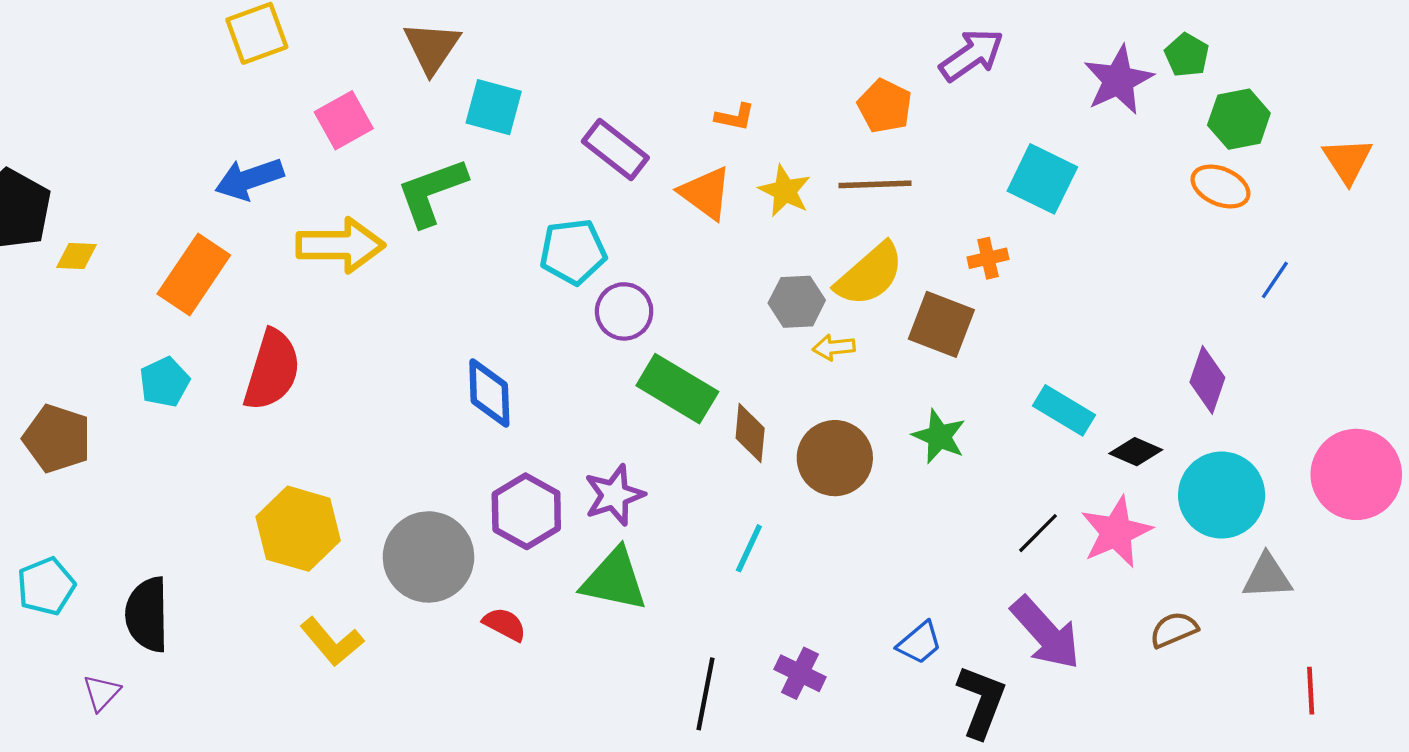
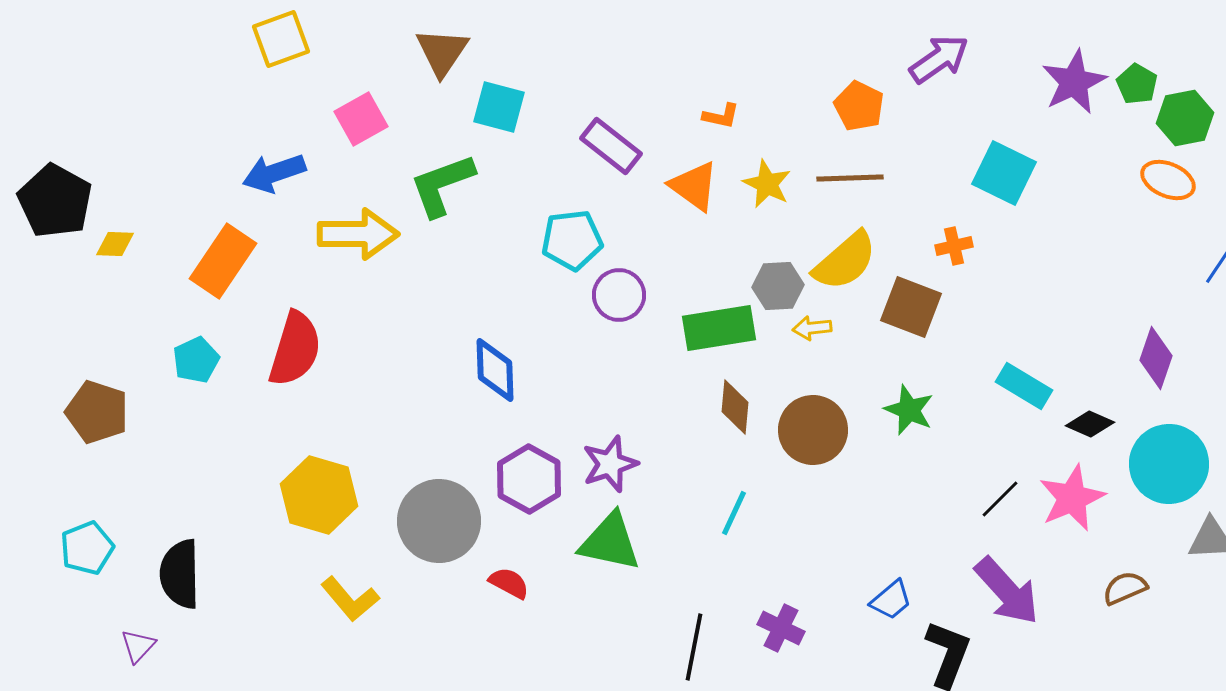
green pentagon: (1187, 55) -> (1137, 84), moved
green rectangle: (677, 389) -> (719, 328), moved, turned -40

